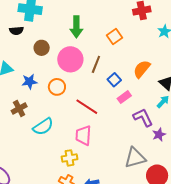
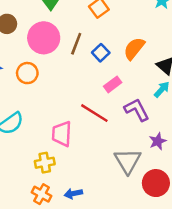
blue square: (114, 80) -> (101, 53), moved
red line: (87, 107) -> (94, 113), moved
purple star: (159, 135) -> (158, 141), moved
gray triangle: (135, 158) -> (128, 161), turned -45

